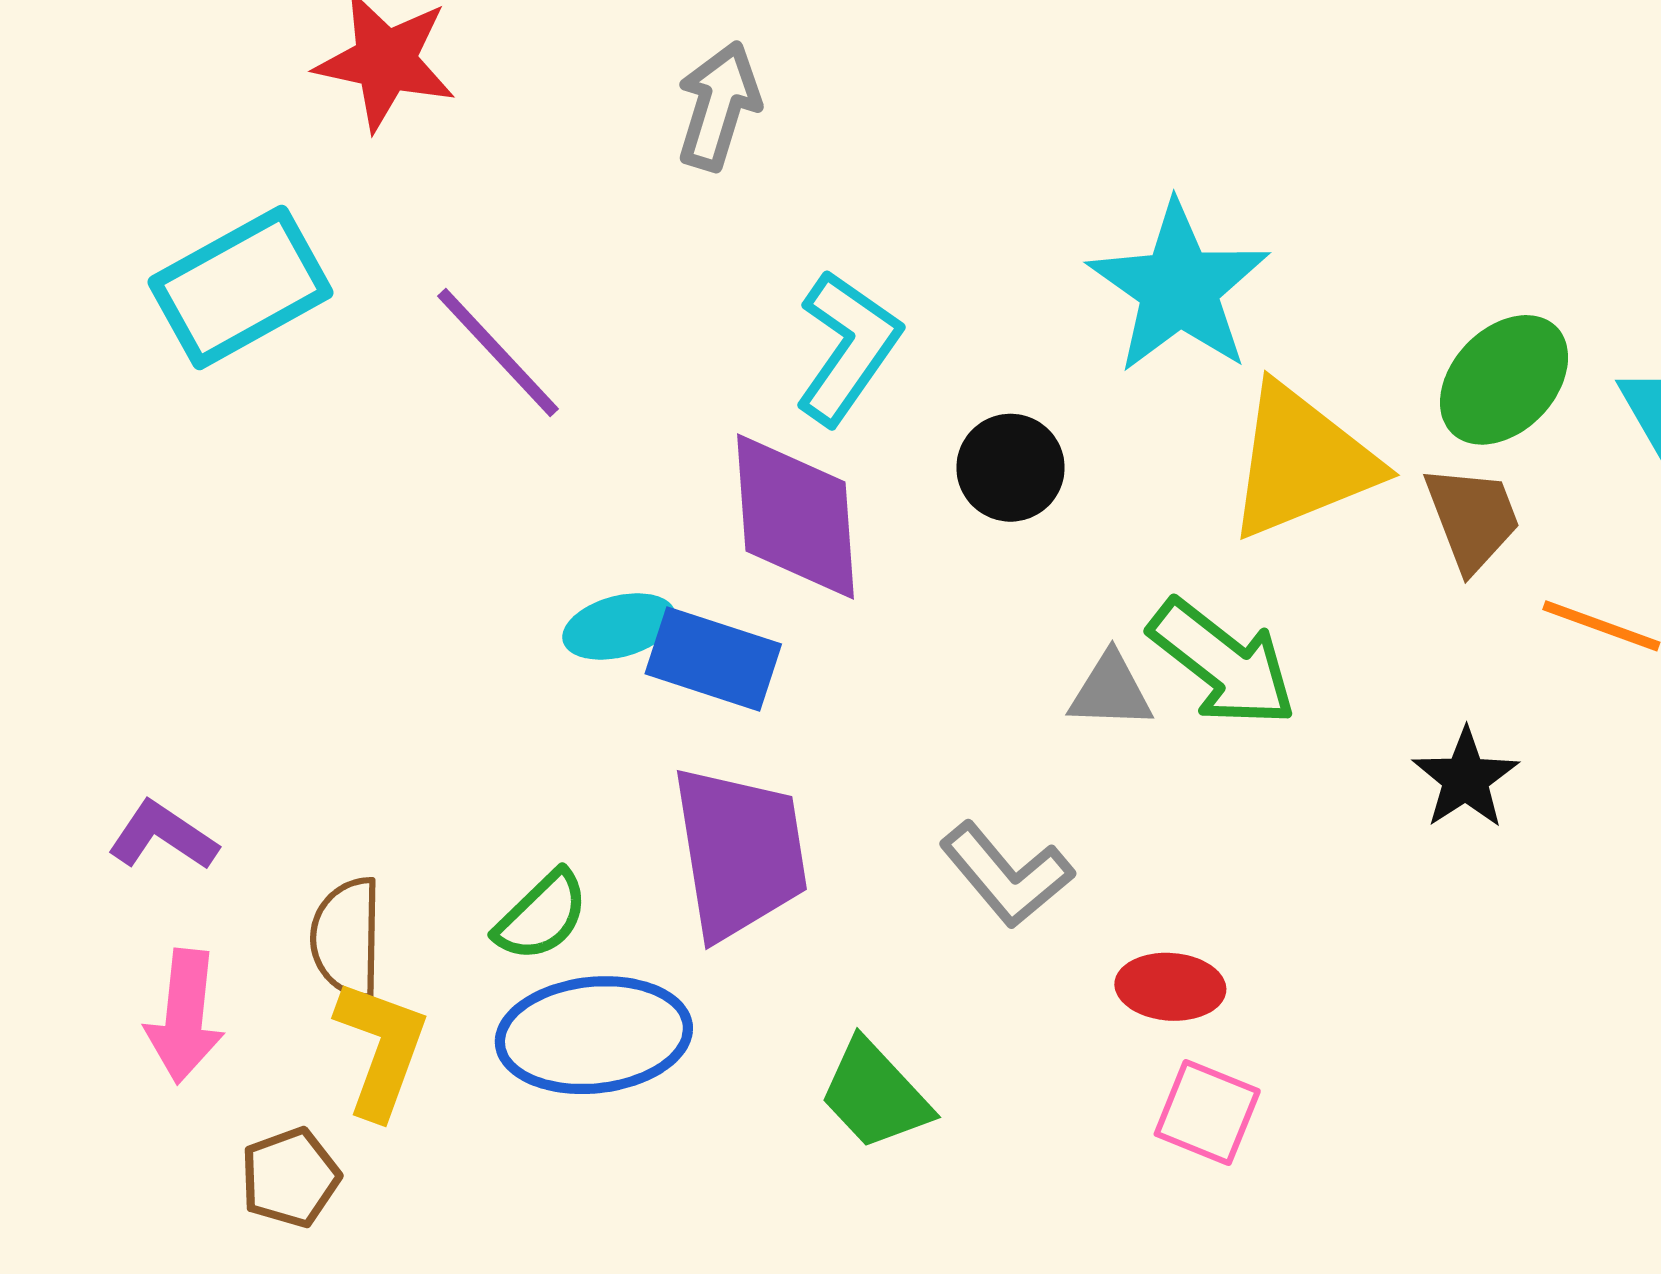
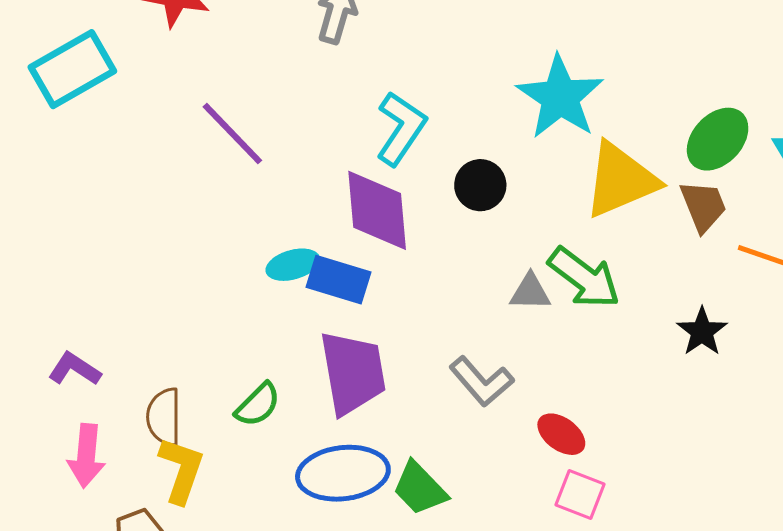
cyan rectangle: (241, 287) -> (72, 69), moved
red ellipse: (1170, 987) -> (561, 434), turned 33
blue ellipse: (594, 1035) -> (343, 473), moved

